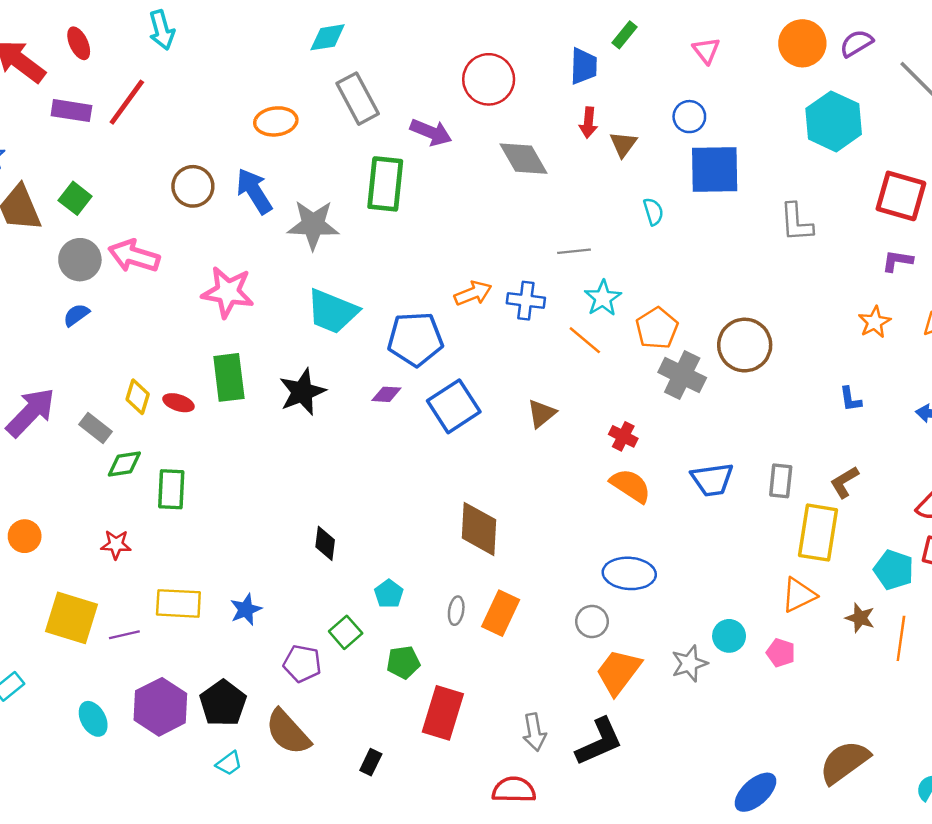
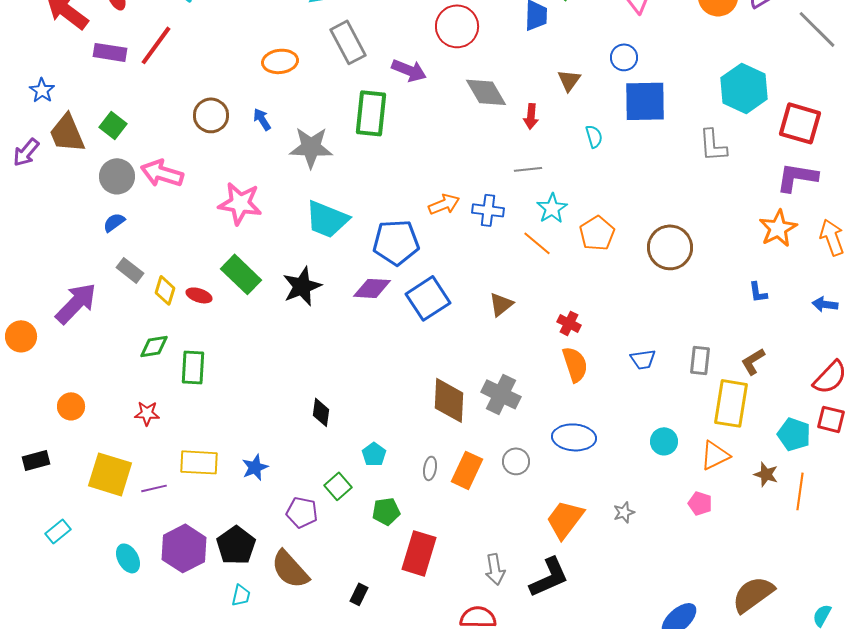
cyan hexagon: (834, 121) -> (744, 88), moved
red arrow: (588, 123) -> (531, 116), moved
blue arrow: (254, 191) -> (262, 119), size x0.6
purple L-shape: (897, 261) -> (797, 177), size x1.6
orange star: (874, 322) -> (778, 228), size x1.4
gray cross: (682, 375) -> (501, 394), moved
green rectangle: (229, 377) -> (241, 274), turned -39
purple diamond: (386, 394) -> (372, 288), size x1.5
gray rectangle: (96, 428) -> (130, 270), moved
blue trapezoid: (712, 480) -> (643, 359), size x0.7
orange semicircle: (630, 486) -> (575, 364), turned 39
gray circle: (592, 621) -> (516, 461), moved
cyan circle: (729, 636) -> (664, 441), moved
gray star: (689, 664) -> (624, 512), size x0.7
cyan trapezoid: (229, 763) -> (241, 595), turned -40

